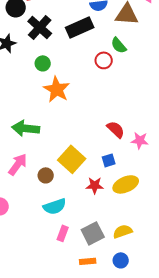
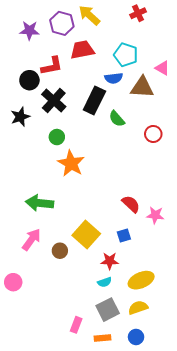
black rectangle: (80, 27) -> (94, 100), turned -40
green semicircle: (119, 45) -> (117, 119), moved
red circle: (104, 60) -> (153, 134), moved
yellow ellipse: (126, 184) -> (141, 280), moved
cyan semicircle: (55, 206) -> (105, 282), moved, size x0.6
pink rectangle: (63, 233) -> (76, 325), moved

